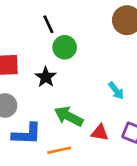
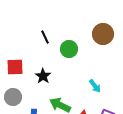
green circle: (65, 47) -> (69, 49), moved

